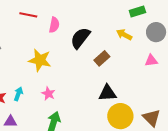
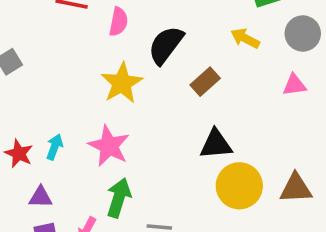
yellow star: (40, 60) -> (122, 83), moved, turned 30
pink star: (48, 94) -> (109, 146), size x1.6
brown triangle: (152, 118) -> (296, 188), turned -48

